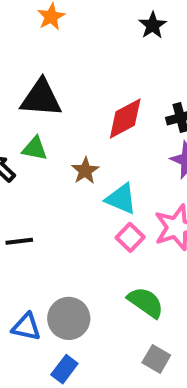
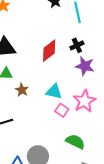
brown star: (85, 171) -> (22, 90), moved

